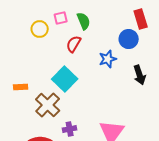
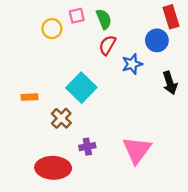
red semicircle: (74, 44) -> (107, 45), moved
brown cross: (48, 105) -> (61, 118), size x0.7

